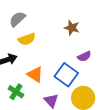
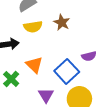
brown star: (72, 28) -> (62, 22), moved

